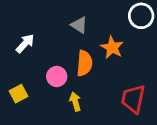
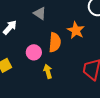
gray triangle: (79, 25) -> (40, 13), moved

